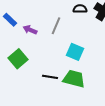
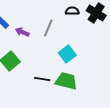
cyan square: (75, 52) -> (67, 54), turned 30

